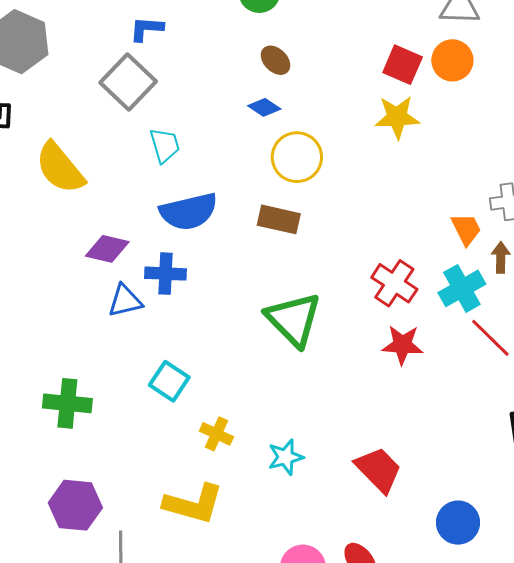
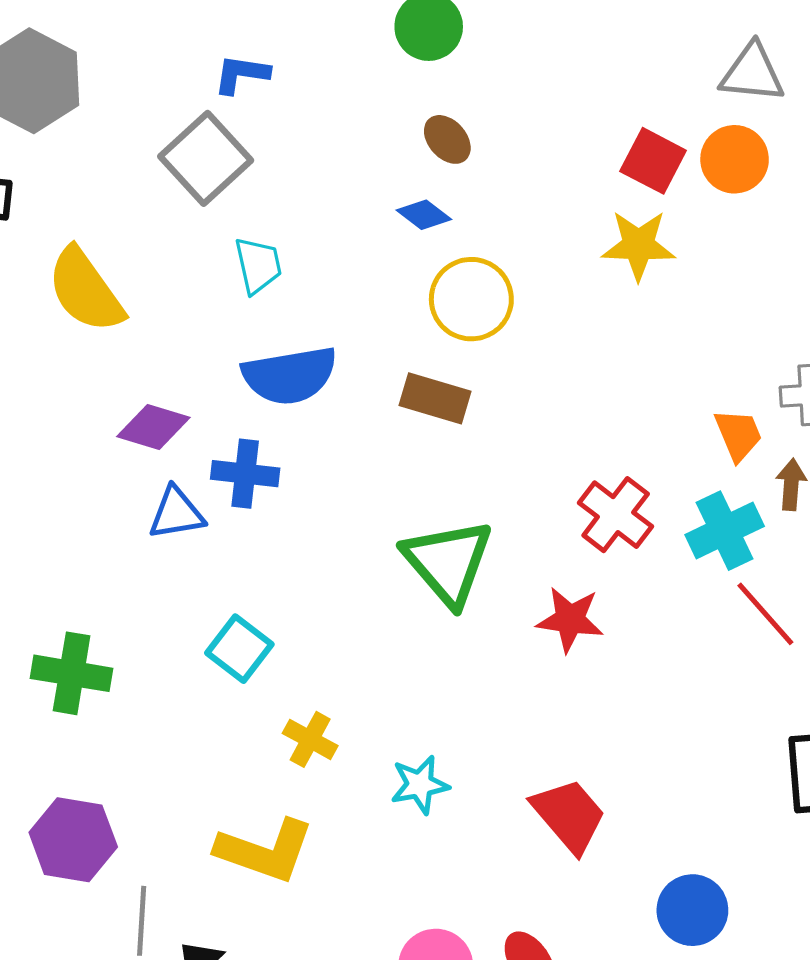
red star: (402, 345) -> (570, 619), moved

